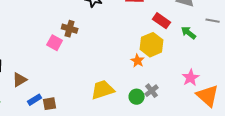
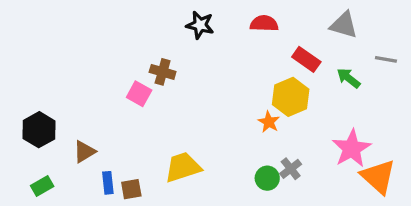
pink star: (191, 78) -> (352, 148), size x1.4
yellow trapezoid: (103, 90) -> (183, 167), moved
blue rectangle: (35, 100) -> (108, 183), turned -64

